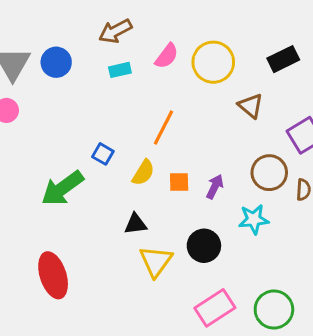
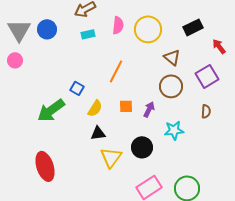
pink semicircle: (167, 56) -> (118, 25), turned -30
yellow semicircle: (143, 173) -> (95, 108), moved
brown circle: (269, 173) -> (171, 86), moved

